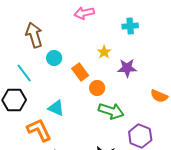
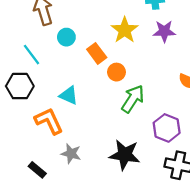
yellow star: (104, 52) -> (125, 30), size x1.6
purple star: (127, 68) -> (164, 31), moved
green arrow: (111, 111) -> (133, 99), turned -75

